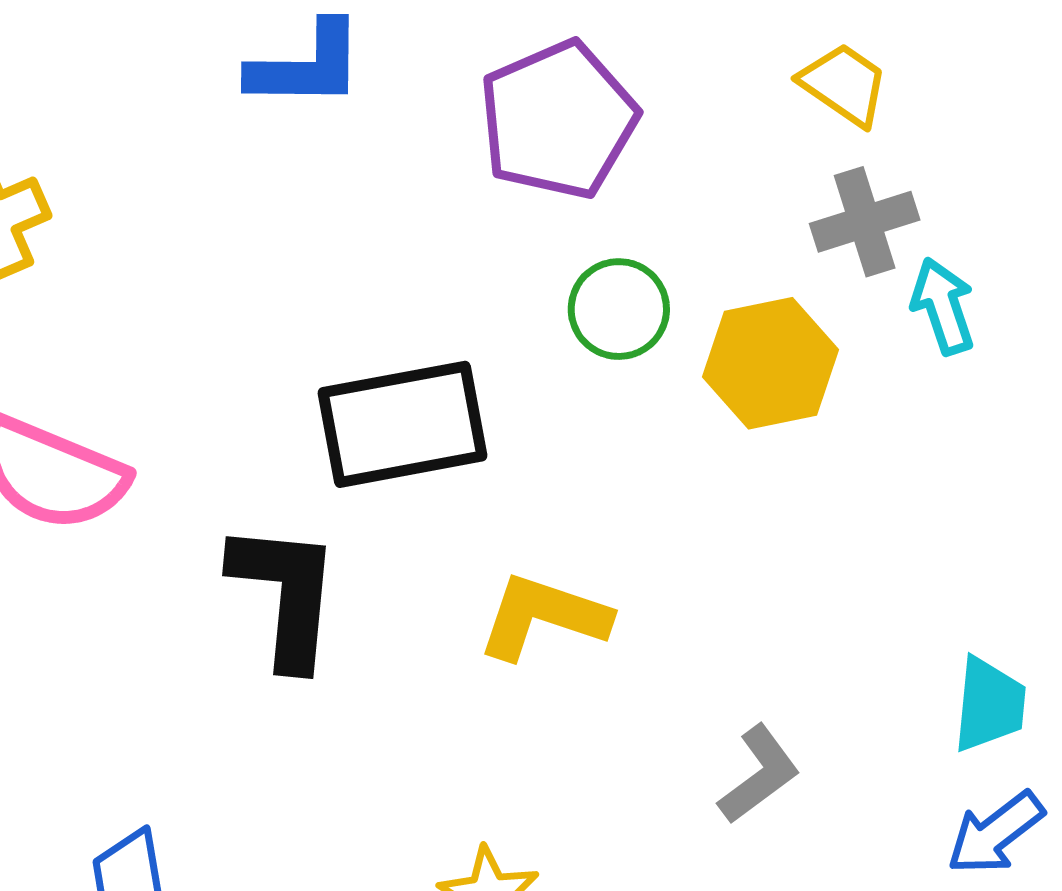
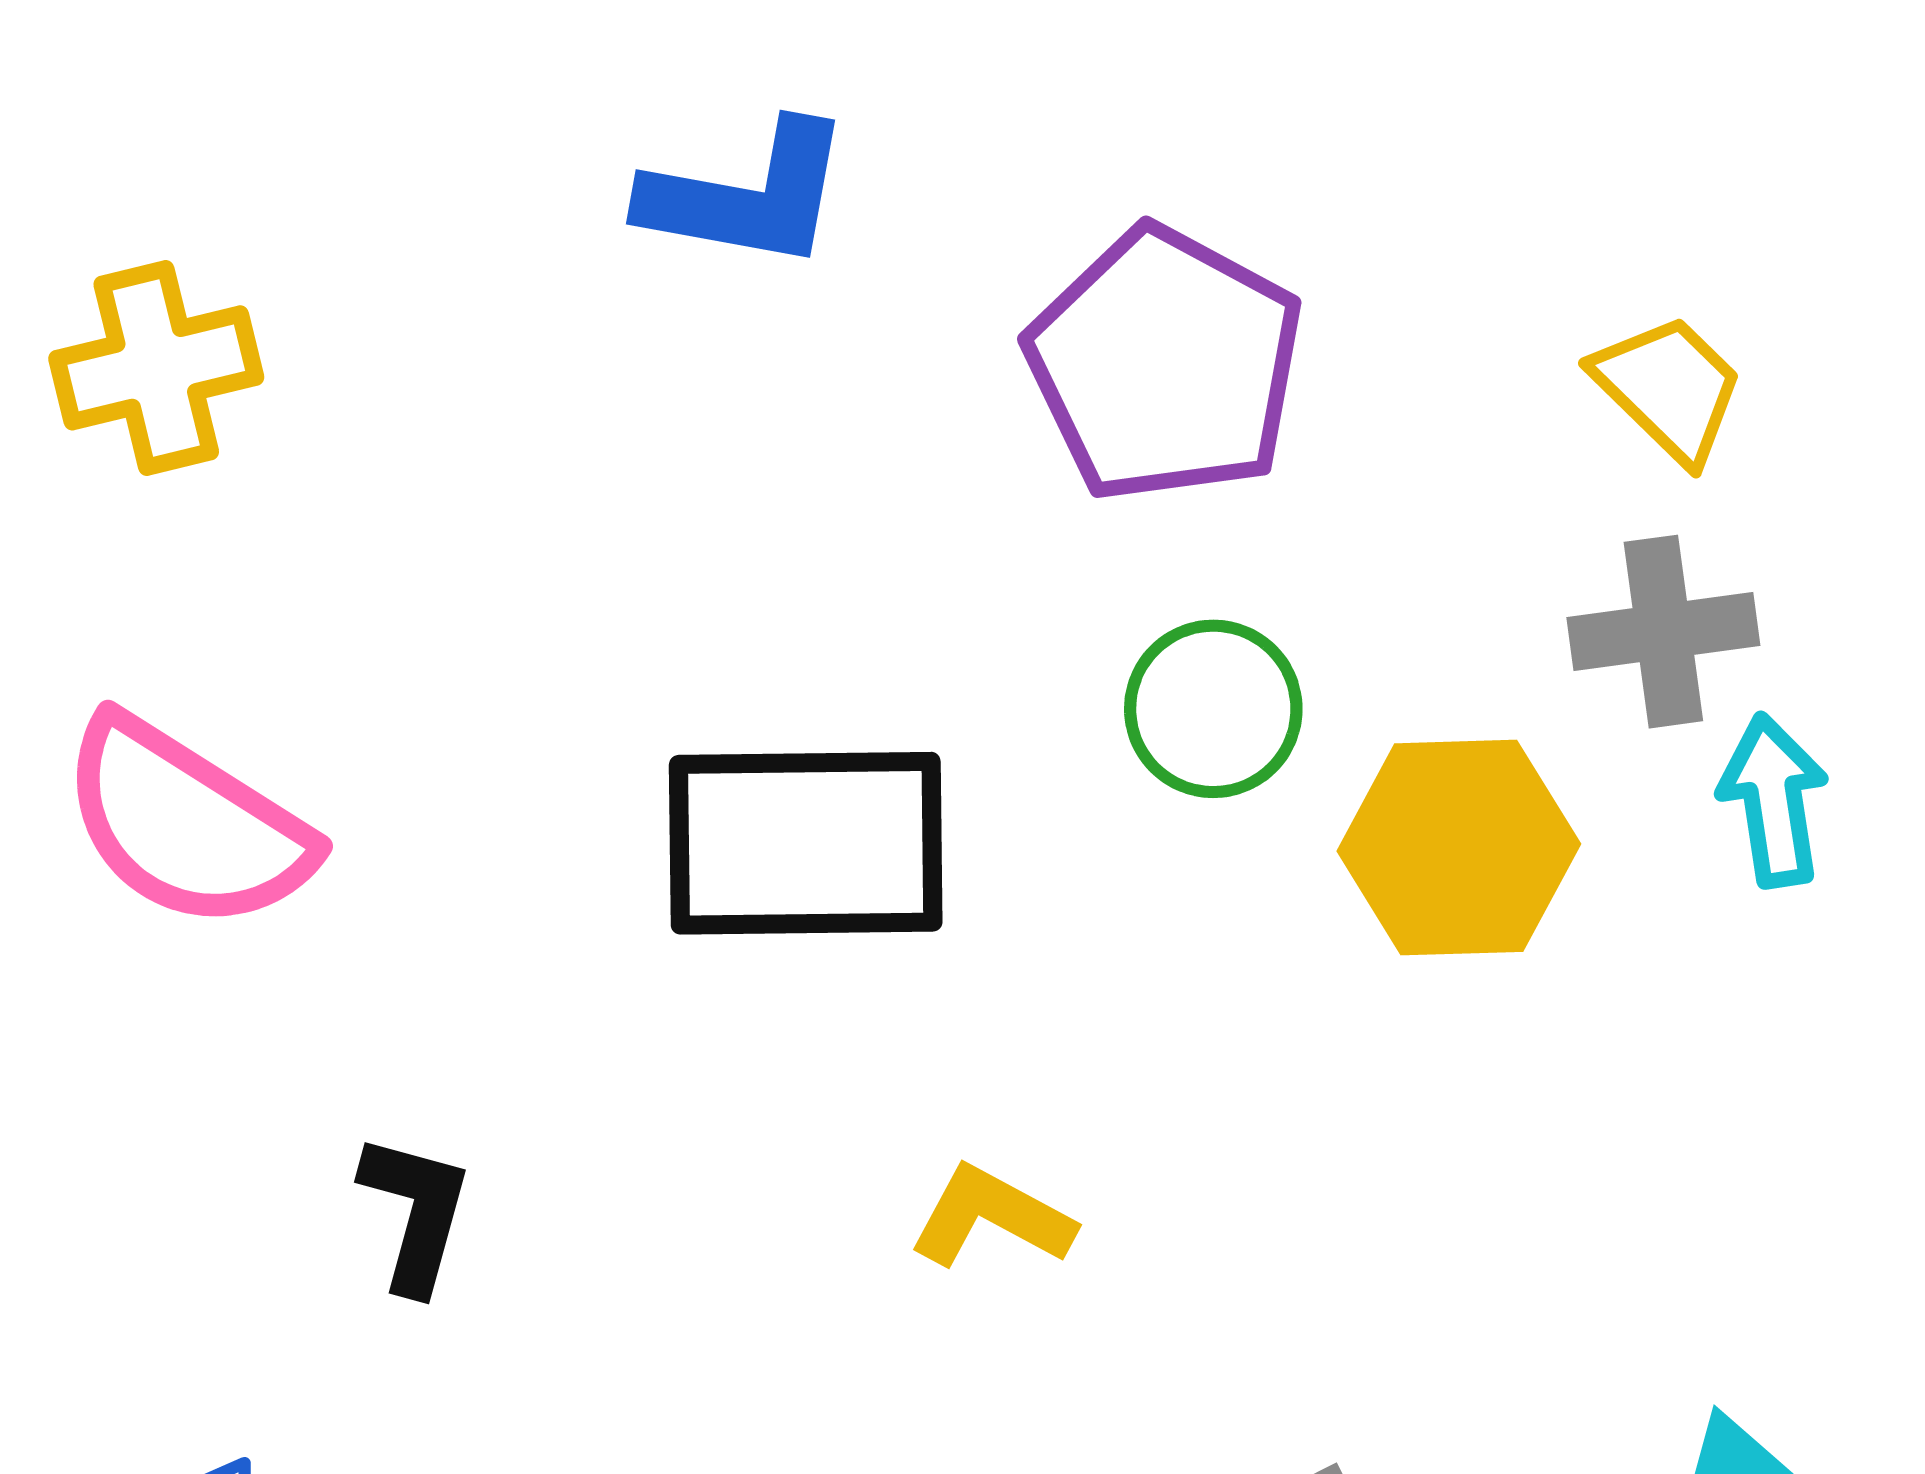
purple pentagon: (558, 120) -> (1165, 365), turned -30
black L-shape: (285, 594) -> (416, 1213), moved, size x0.6
yellow L-shape: (543, 617) -> (992, 1217), size x0.7

